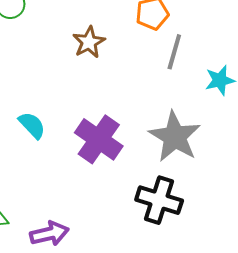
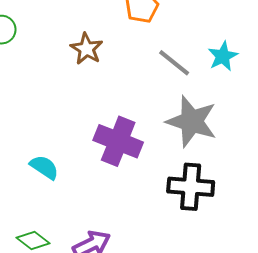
gray line: (174, 52) -> (174, 63), moved, turned -54
cyan semicircle: (32, 125) -> (44, 167), moved

